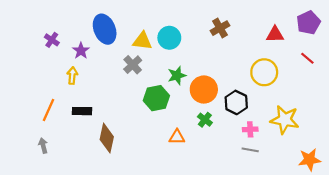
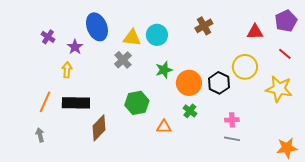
green hexagon: (156, 98) -> (137, 103), moved
black hexagon: (236, 102) -> (219, 83), moved
black rectangle: (82, 111) -> (76, 103), size x1.5
yellow star: (285, 120) -> (279, 89), moved
brown diamond: (107, 138) -> (99, 128), turned 32

